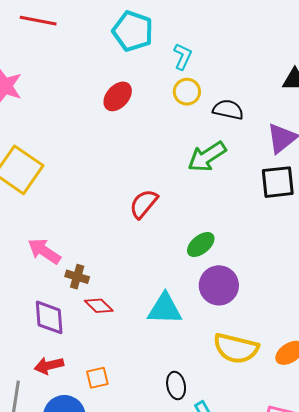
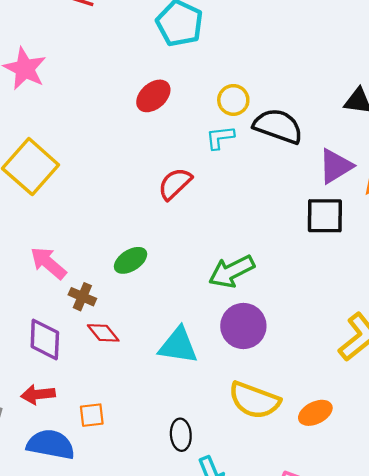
cyan L-shape: (183, 56) -> (220, 137), moved, turned -128
black semicircle: (228, 110) -> (278, 126), size x1.4
green arrow: (207, 157) -> (231, 271), moved
red semicircle: (144, 204) -> (175, 184), moved
green ellipse: (201, 245) -> (131, 260), moved

